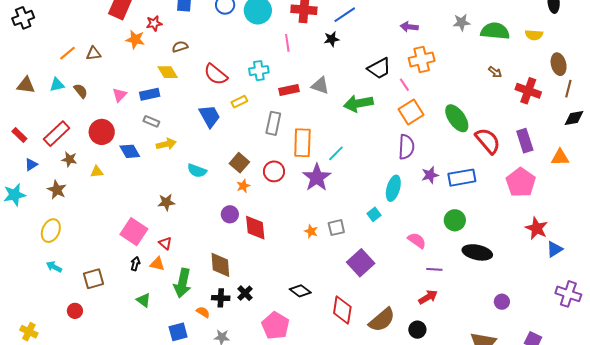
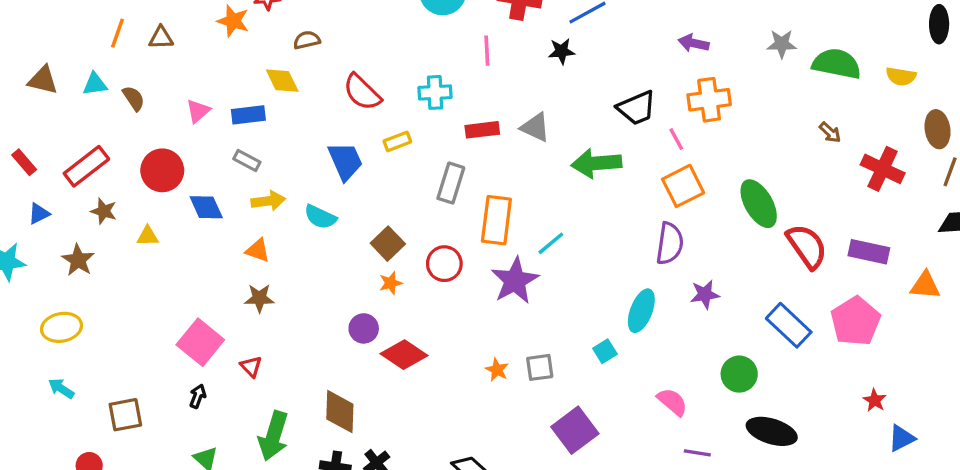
orange line: (68, 53) -> (118, 33), turned -36
purple rectangle: (525, 141) -> (869, 252), turned -65
cyan semicircle: (197, 171) -> (320, 217), moved
blue rectangle: (462, 178) -> (789, 325), moved, turned 48
red diamond: (255, 228) -> (404, 355), turned -56
red star: (537, 228) -> (875, 400), size x0.6
yellow ellipse: (51, 231) -> (62, 327), turned 50
orange triangle: (157, 264) -> (258, 250), moved

